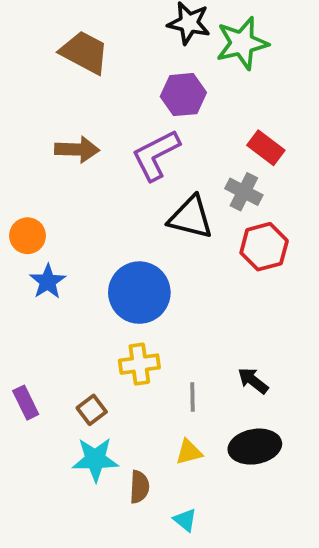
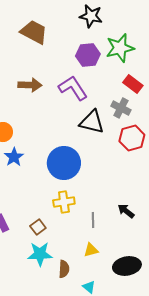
green star: (242, 43) -> (120, 48), moved
purple L-shape: (156, 155) -> (73, 88), turned 84
black ellipse: (255, 447) -> (127, 266), moved

